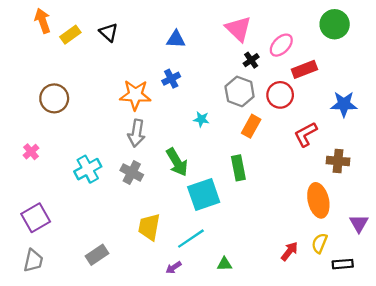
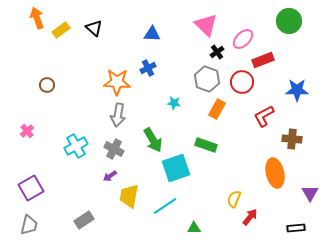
brown circle: (54, 98) -> (47, 85), size x0.6
green rectangle: (238, 168) -> (206, 145), turned -60
yellow semicircle: (320, 243) -> (234, 199), moved
purple arrow: (174, 268) -> (110, 176), moved

